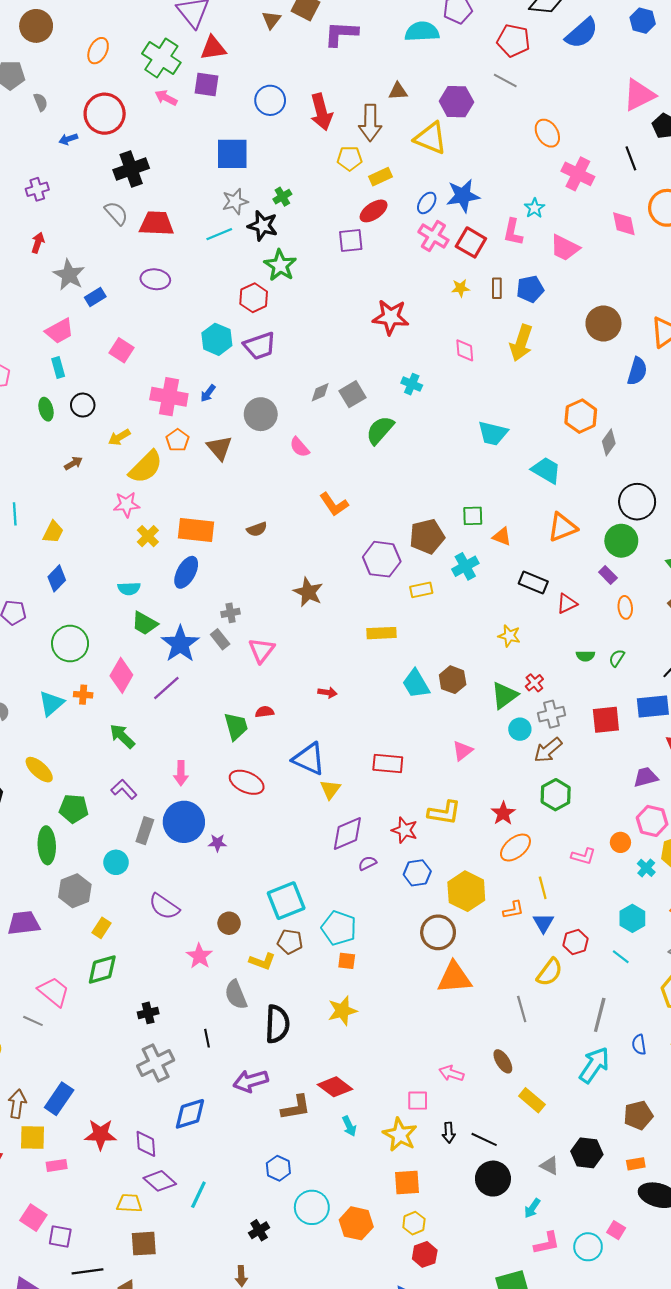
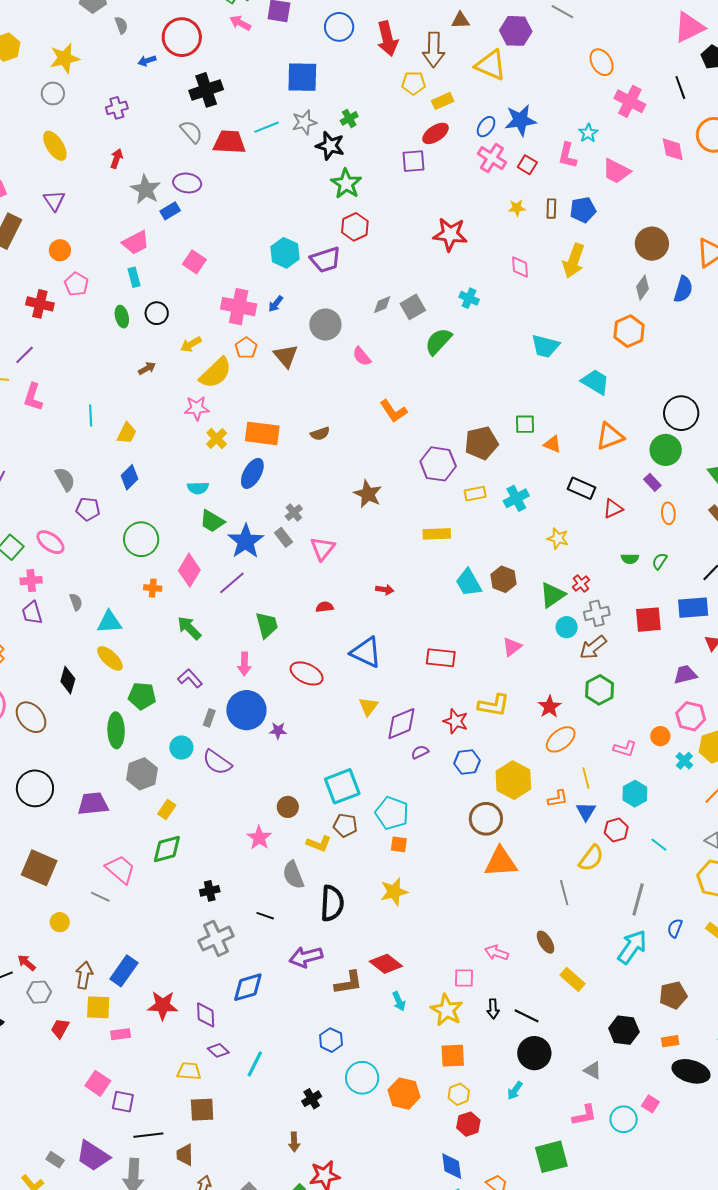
cyan line: (219, 234) -> (267, 127), moved
red square: (471, 242) -> (527, 165), size x0.7
purple ellipse: (155, 279) -> (187, 183), moved
red hexagon: (254, 298) -> (355, 227), moved
gray diamond: (609, 442) -> (643, 288), moved
cyan cross: (465, 566) -> (516, 498), moved
gray cross: (231, 613) -> (294, 513), turned -30
cyan triangle: (51, 703) -> (109, 622), moved, turned 36
green trapezoid: (236, 726) -> (267, 625), moved
yellow triangle: (330, 789) -> (368, 706), moved
gray rectangle: (145, 831) -> (209, 718), size x0.7
purple semicircle: (164, 906) -> (217, 762), moved
cyan hexagon: (632, 918) -> (635, 794), moved
black line: (207, 1038) -> (265, 916), turned -60
blue semicircle: (639, 1045) -> (675, 928), turned 30
gray triangle: (550, 1166) -> (593, 1070), moved
purple diamond: (160, 1181) -> (218, 1050), size x0.7
cyan arrow: (532, 1208) -> (515, 1091), moved

